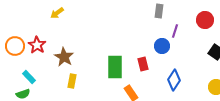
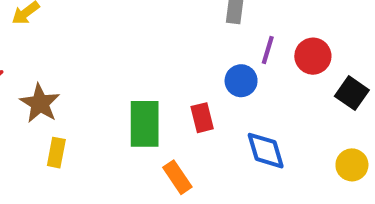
red circle: (205, 20) -> (313, 56), moved
blue diamond: (174, 80) -> (266, 151), turned -50

